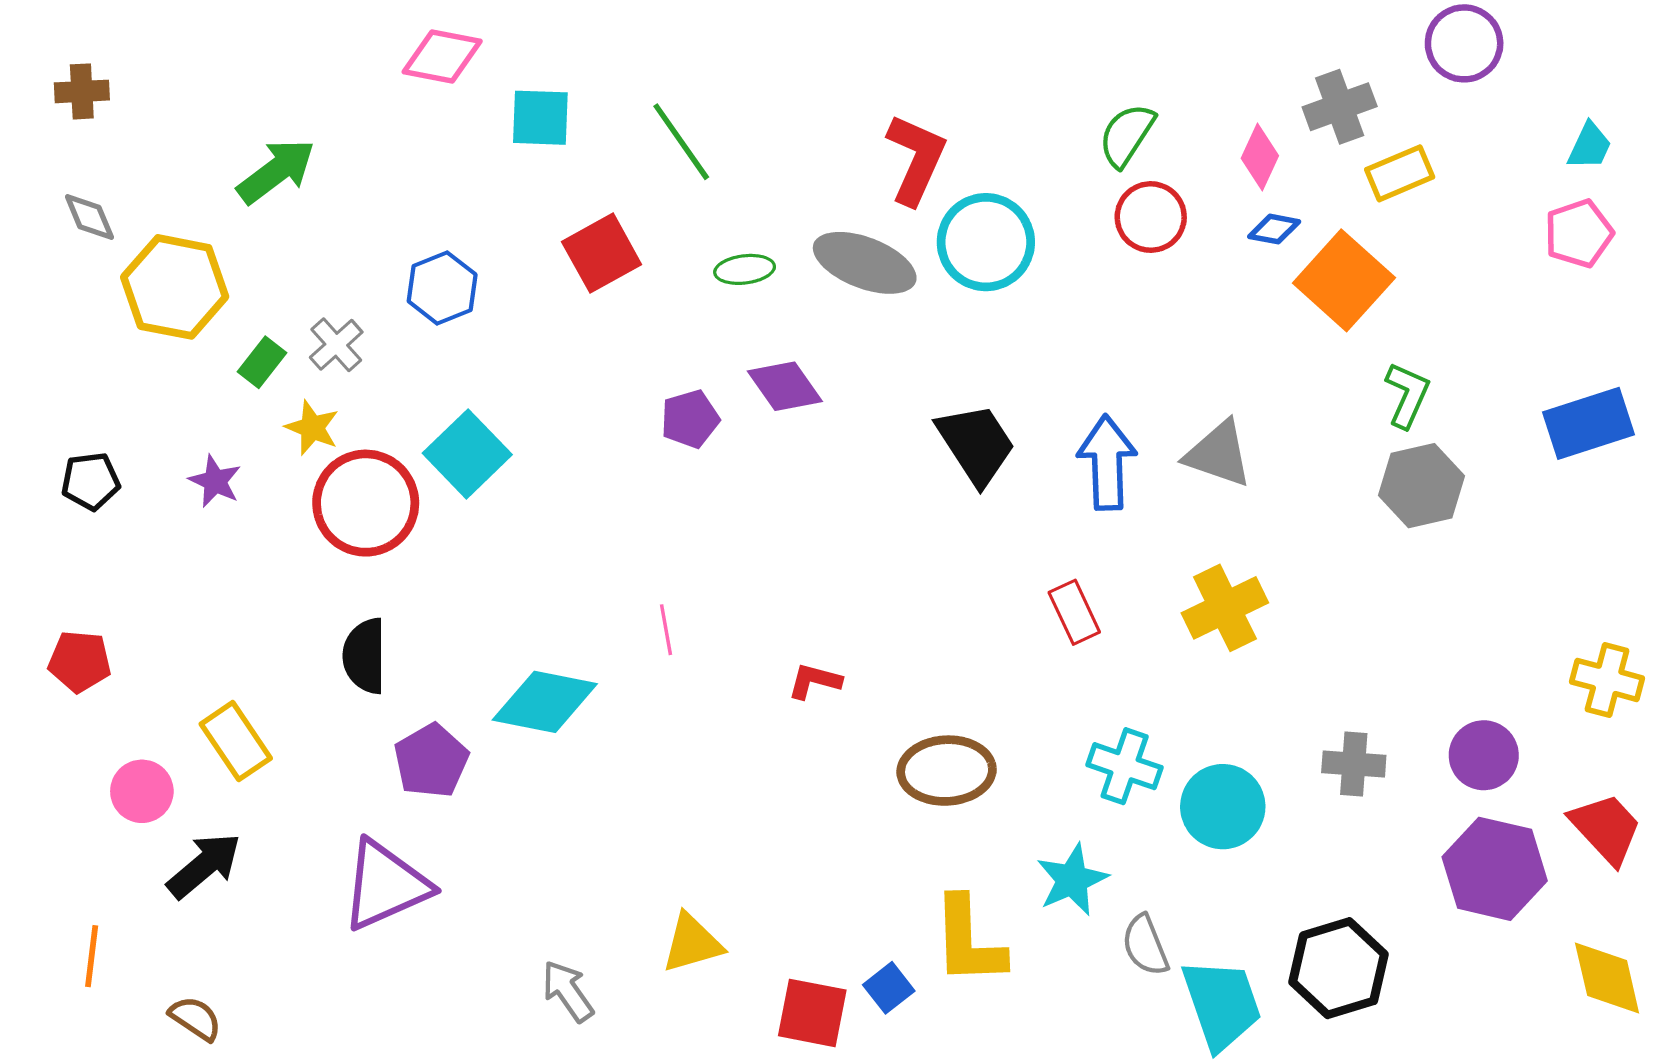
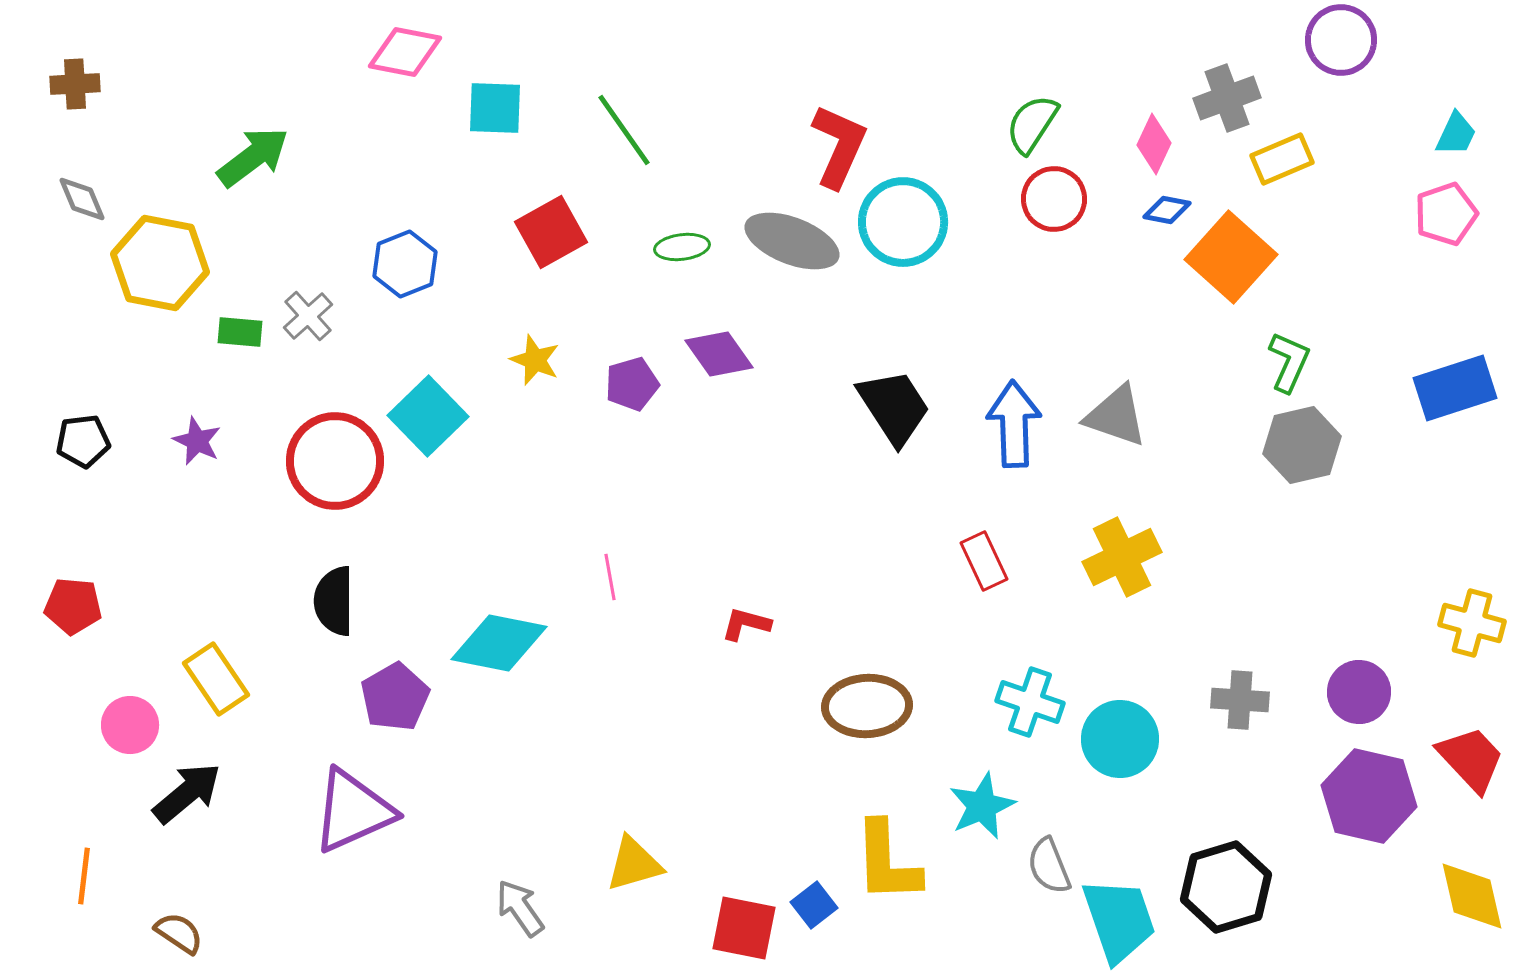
green rectangle: (262, 362) -> (240, 332), turned 57
yellow star: (312, 428) -> (535, 360), moved

